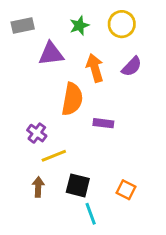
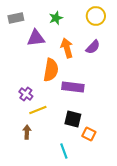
yellow circle: (122, 24) -> (96, 16), moved
purple rectangle: (103, 123) -> (73, 87), size x1.5
black square: (78, 185) -> (73, 119), moved

